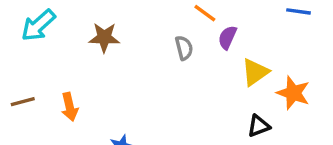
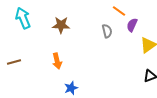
cyan arrow: (38, 25) -> (23, 18), turned 110
orange arrow: (70, 107) -> (57, 61), moved

